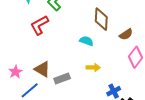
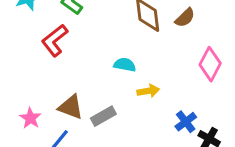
brown semicircle: (126, 34) -> (185, 18), moved
cyan semicircle: (86, 41) -> (125, 65), moved

